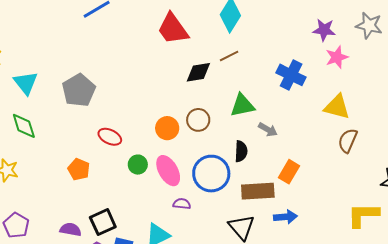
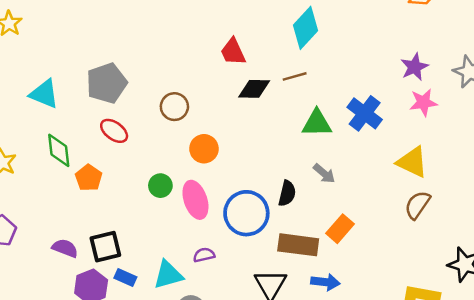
red trapezoid: (173, 29) -> (233, 52), moved, size x0.7
purple star: (324, 30) -> (414, 67), turned 30
cyan triangle: (26, 83) -> (44, 94), moved, turned -40
green triangle: (242, 105) -> (317, 123), moved
brown circle: (198, 120) -> (174, 107), moved
green diamond: (24, 126) -> (59, 150), moved
red ellipse: (110, 137) -> (114, 131), moved
purple semicircle: (182, 204) -> (204, 255), moved, turned -30

